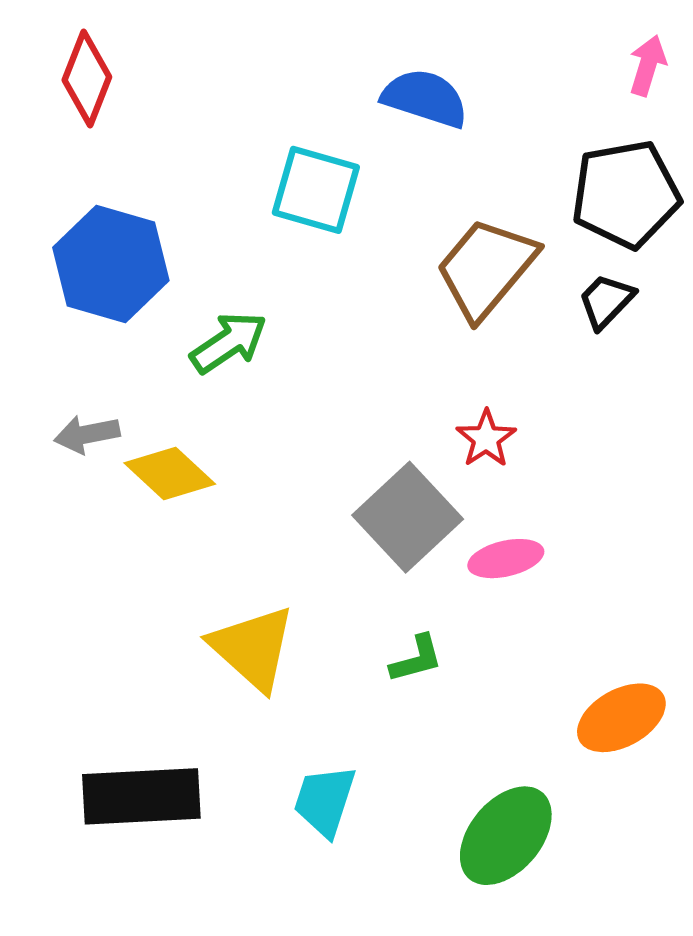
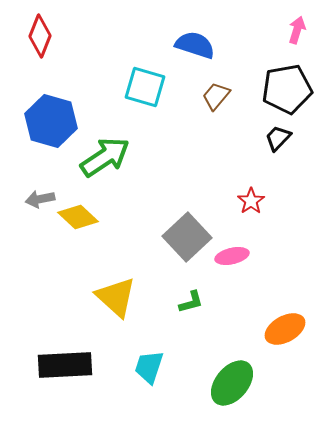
brown trapezoid: (486, 268) -> (216, 96), moved, size x0.6
green arrow: (229, 343) -> (105, 157), size x1.4
red star: (486, 439) -> (251, 201), moved

